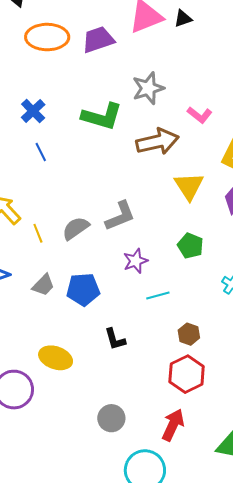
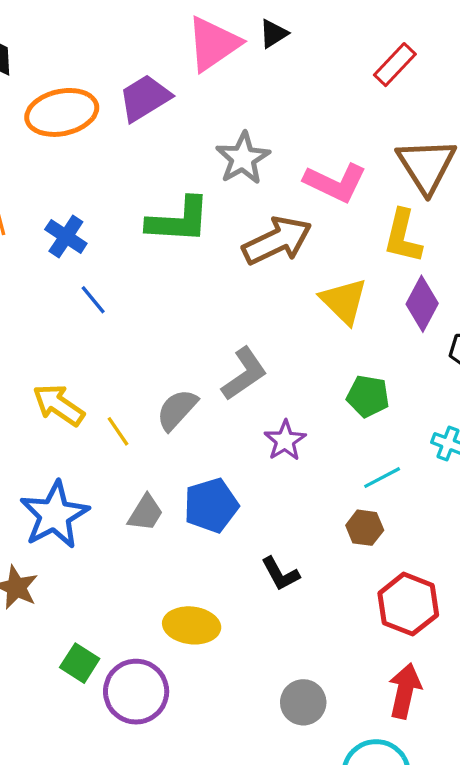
pink L-shape: (200, 115) -> (335, 183), size x1.5
cyan line: (158, 296) -> (382, 478), moved
brown hexagon: (189, 334) -> (365, 528), moved

